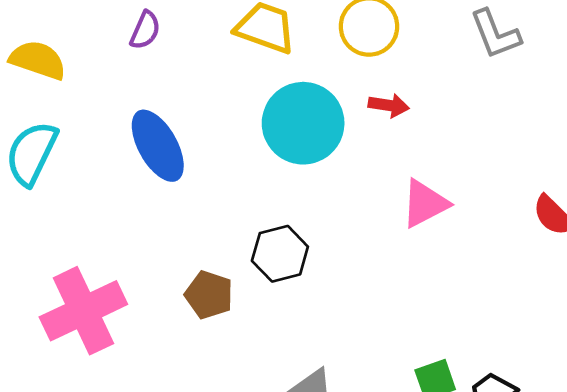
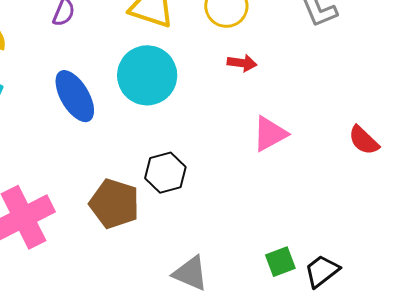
cyan circle: (303, 123) -> (147, 75), moved
brown pentagon: (209, 295) -> (114, 204), size x1.4

